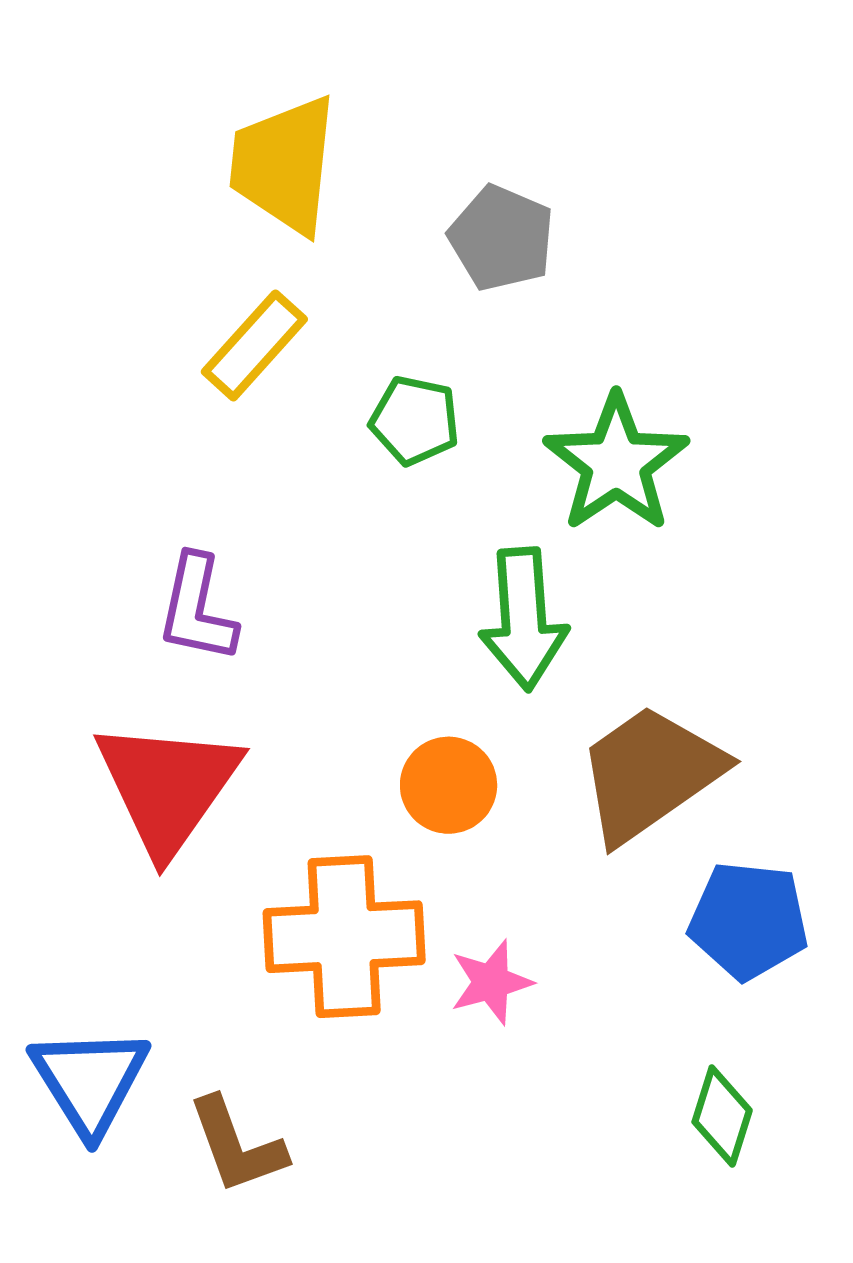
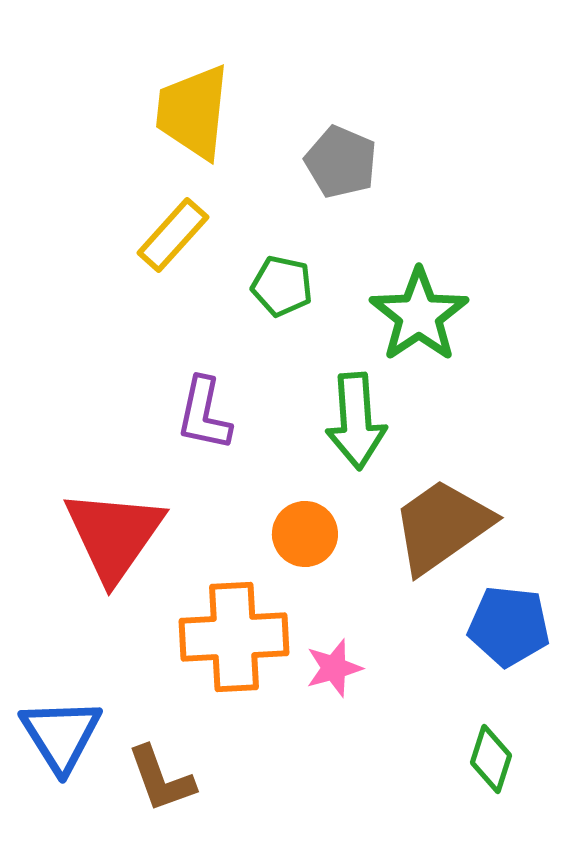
purple L-shape: (197, 609) -> (204, 414), moved

